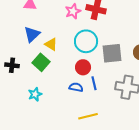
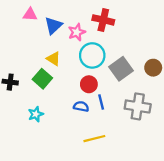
pink star: (73, 11) -> (77, 32), moved
blue triangle: (32, 34) -> (53, 26), moved
gray square: (112, 53) -> (121, 69), turned -30

